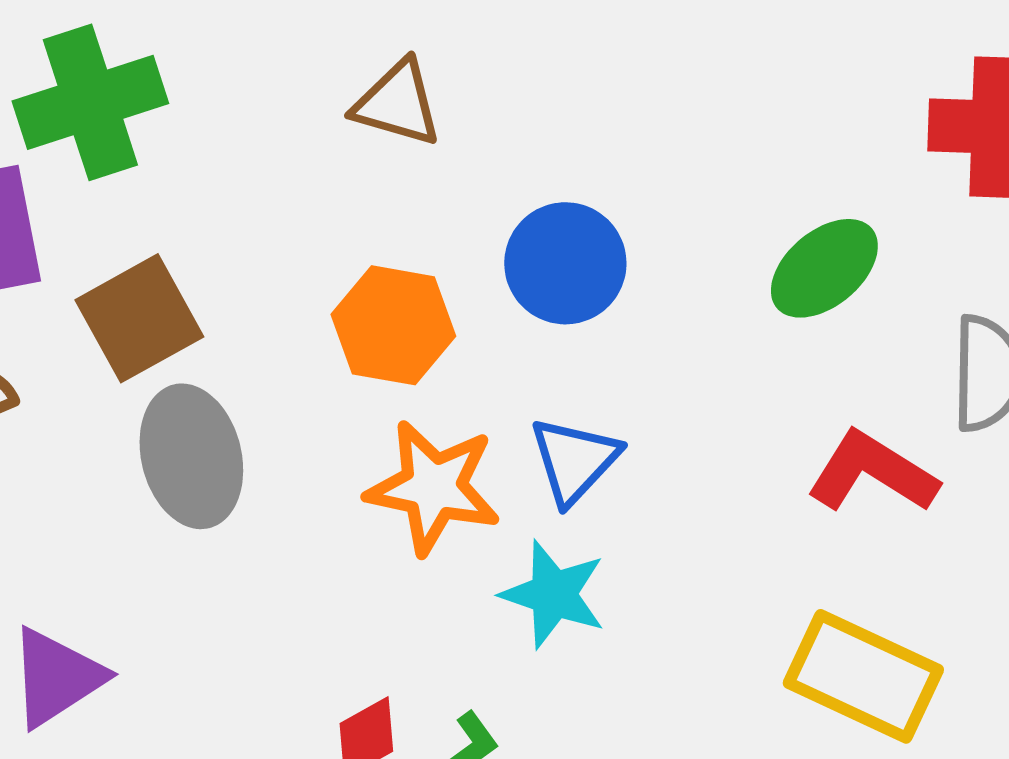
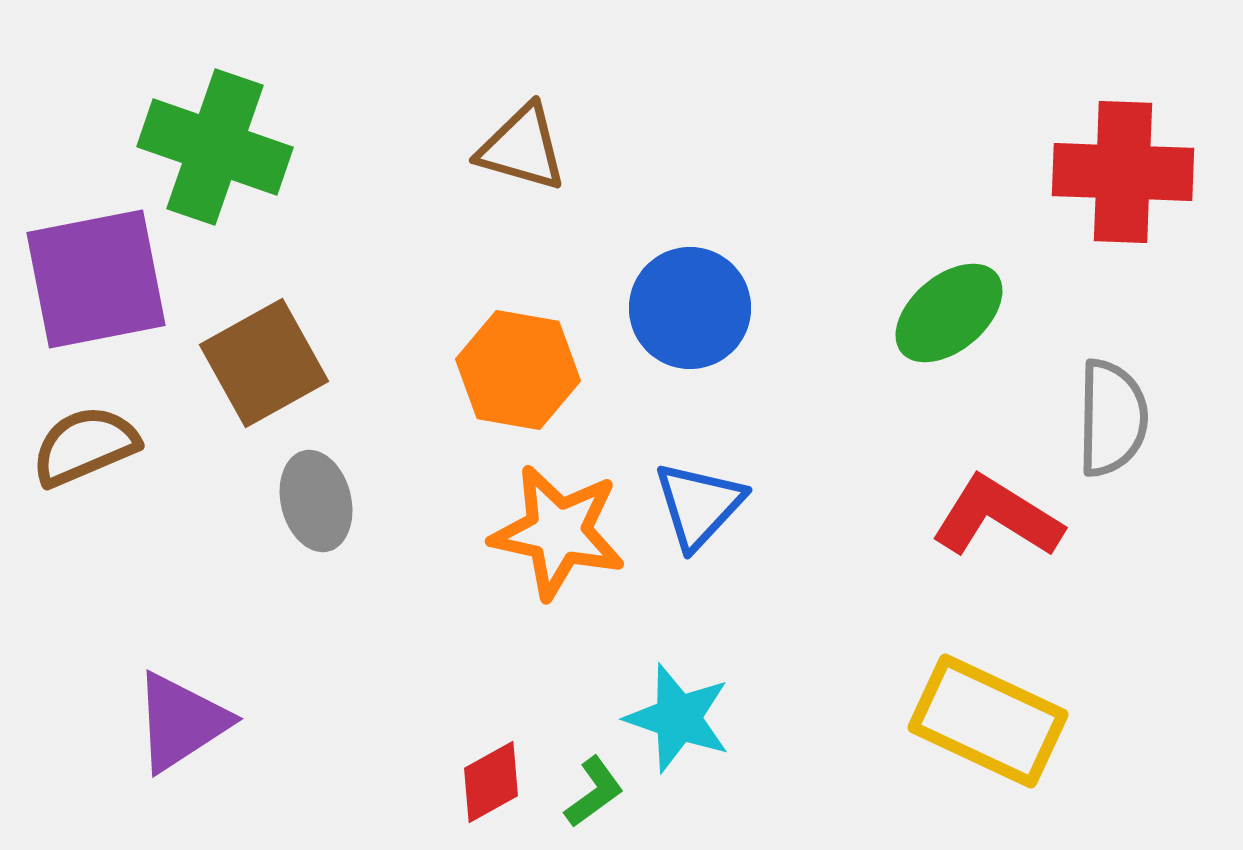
green cross: (90, 102) -> (215, 147), turned 37
gray ellipse: (191, 456) -> (316, 501), size x0.7
cyan star: (553, 594) -> (678, 718), moved

